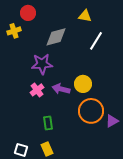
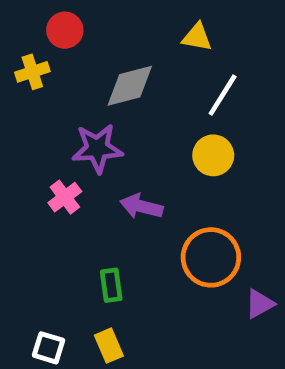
yellow circle: (83, 84) -> (213, 155), moved
pink cross: (37, 90) -> (65, 197), moved
purple triangle: (112, 121) -> (260, 304), moved

